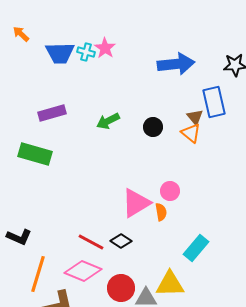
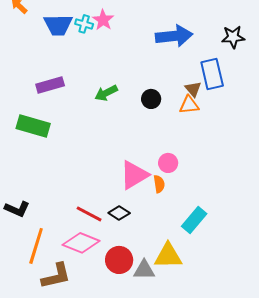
orange triangle: (191, 133) -> (189, 105), turned -45

